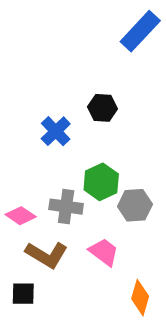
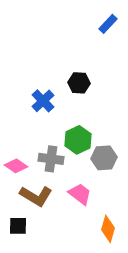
blue rectangle: (140, 31) -> (108, 24), size x0.6

